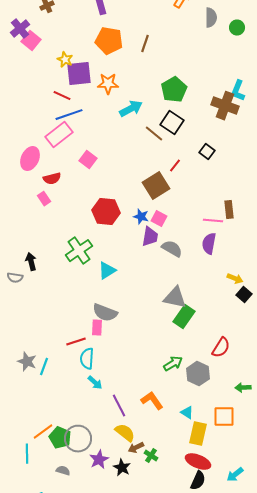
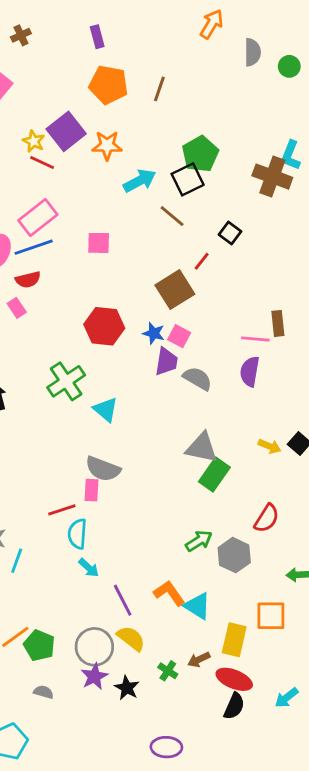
yellow star: (65, 60) -> (34, 141), moved
purple square: (79, 74) -> (66, 131), turned -32
blue line: (69, 115) -> (34, 247), moved
black square: (172, 123) -> (188, 179), moved, turned 30
black square: (207, 152) -> (230, 233), moved
pink square: (88, 160) -> (99, 243), moved, turned -36
cyan triangle: (107, 271) -> (106, 410), turned -48
yellow arrow: (235, 279) -> (269, 446), moved
cyan line: (44, 367) -> (17, 561), moved
cyan triangle: (187, 413) -> (197, 606), moved, size x1.5
gray circle: (78, 439) -> (94, 647), moved
brown arrow: (136, 448) -> (199, 660), moved

